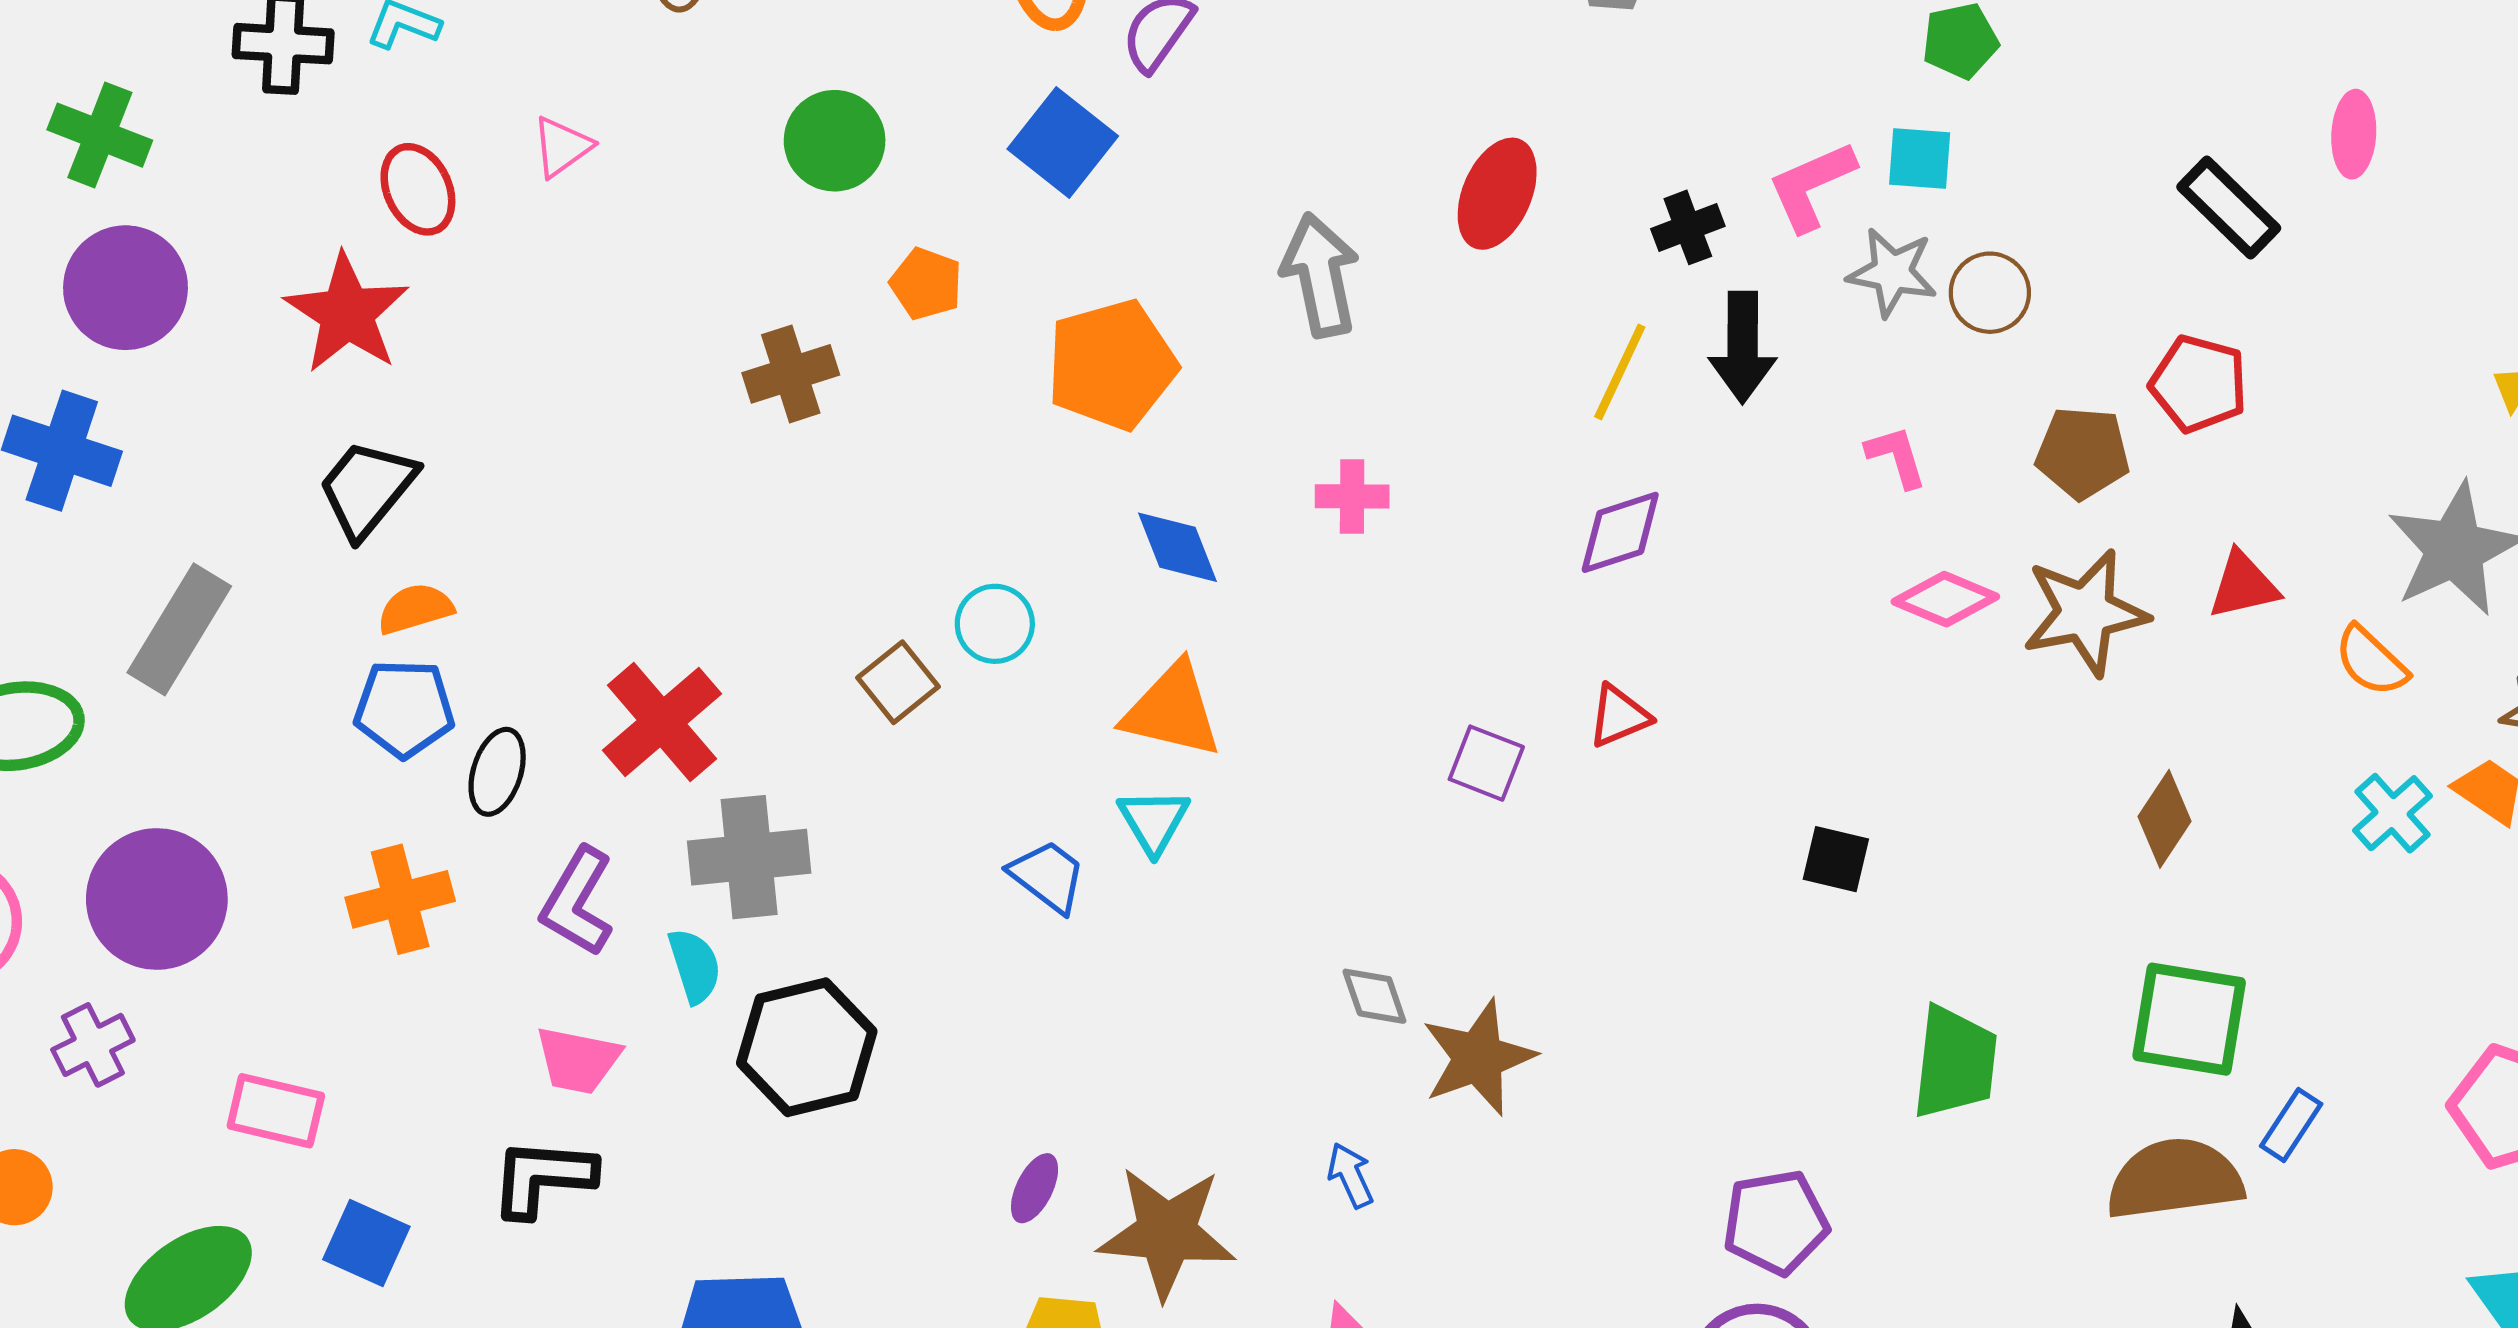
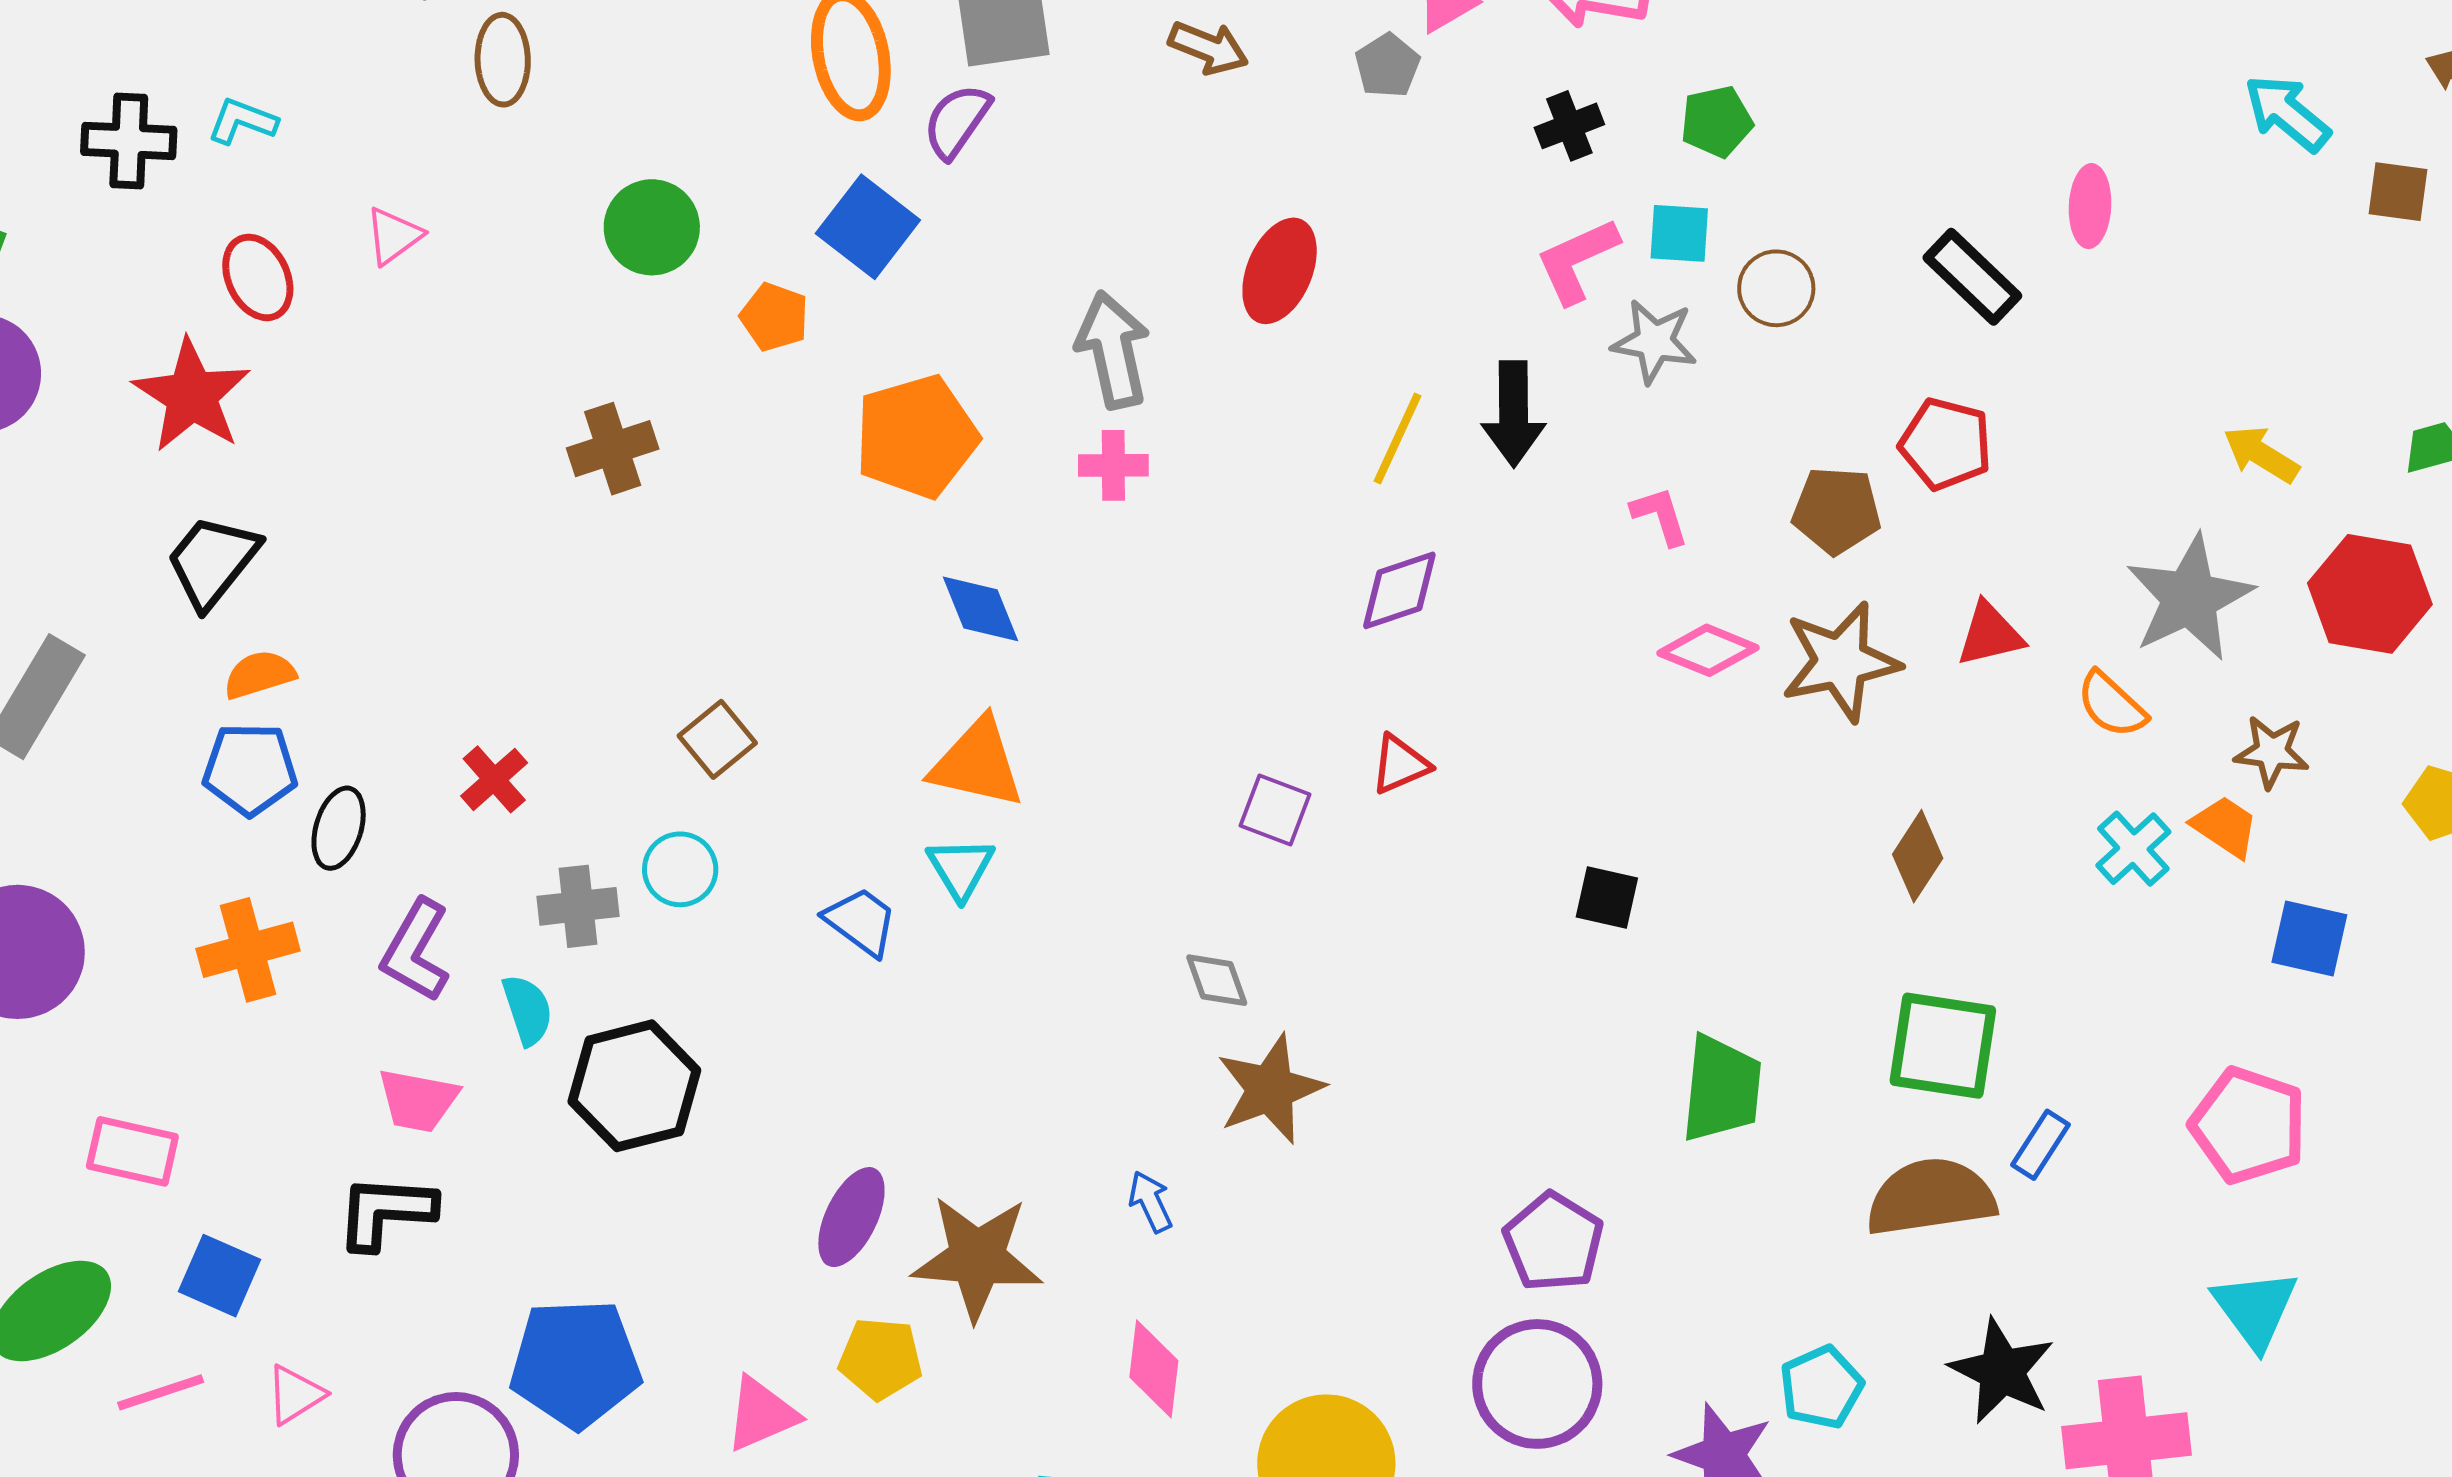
black cross: (1688, 227) -> (1569, 126), moved
orange pentagon: (926, 284) -> (774, 317), moved
brown circle: (1990, 293) -> (1776, 288), moved
pink cross: (1352, 496) -> (1113, 465), moved
cyan circle: (995, 624) -> (680, 869), moved
red cross: (662, 722) -> (494, 779), size x0.6
gray cross: (749, 857) -> (578, 906), size x0.7
gray diamond: (1374, 996) -> (1217, 980), moved
purple ellipse: (1035, 1188) -> (851, 1217), size x1.5
purple pentagon: (1776, 1222) -> (1553, 1242), turned -30

